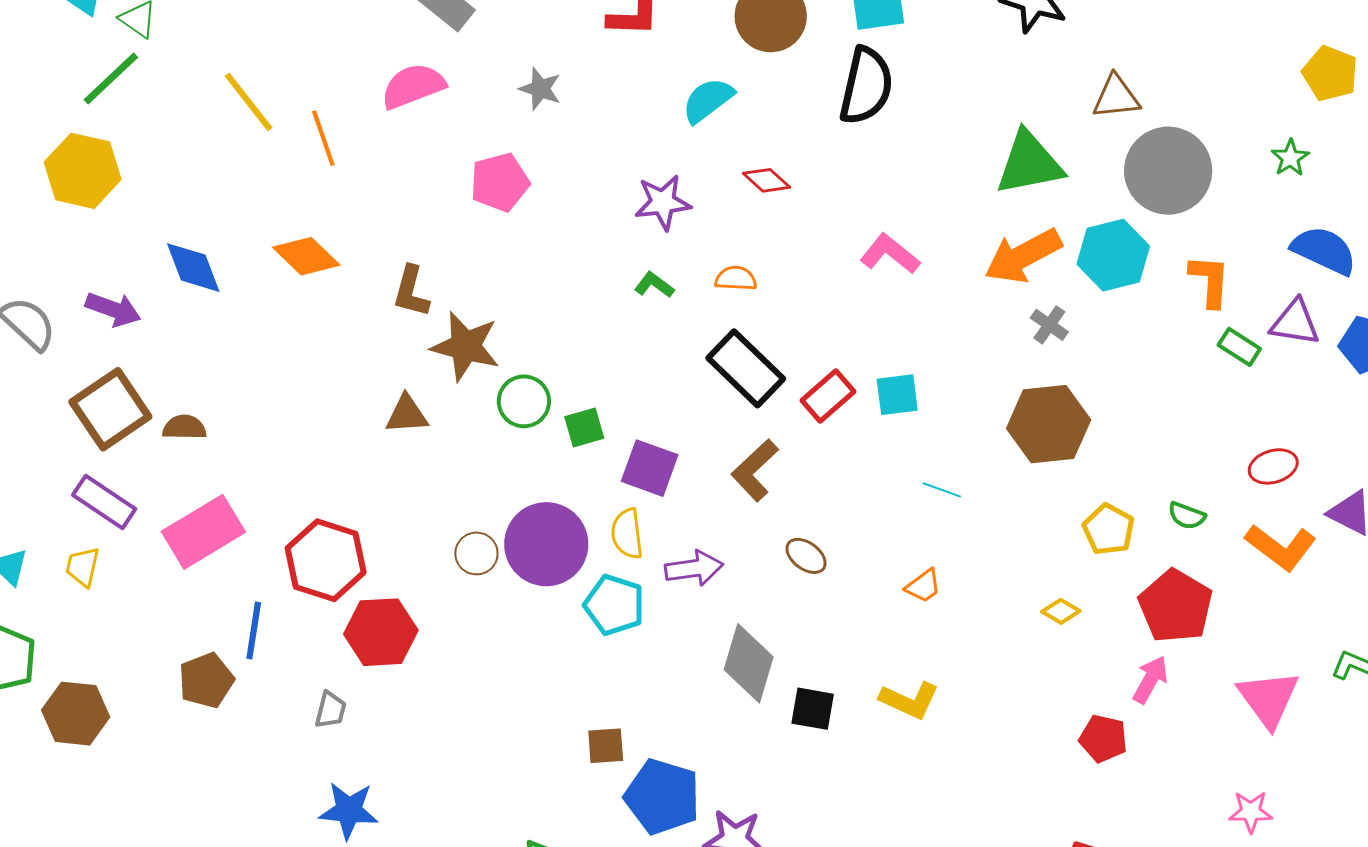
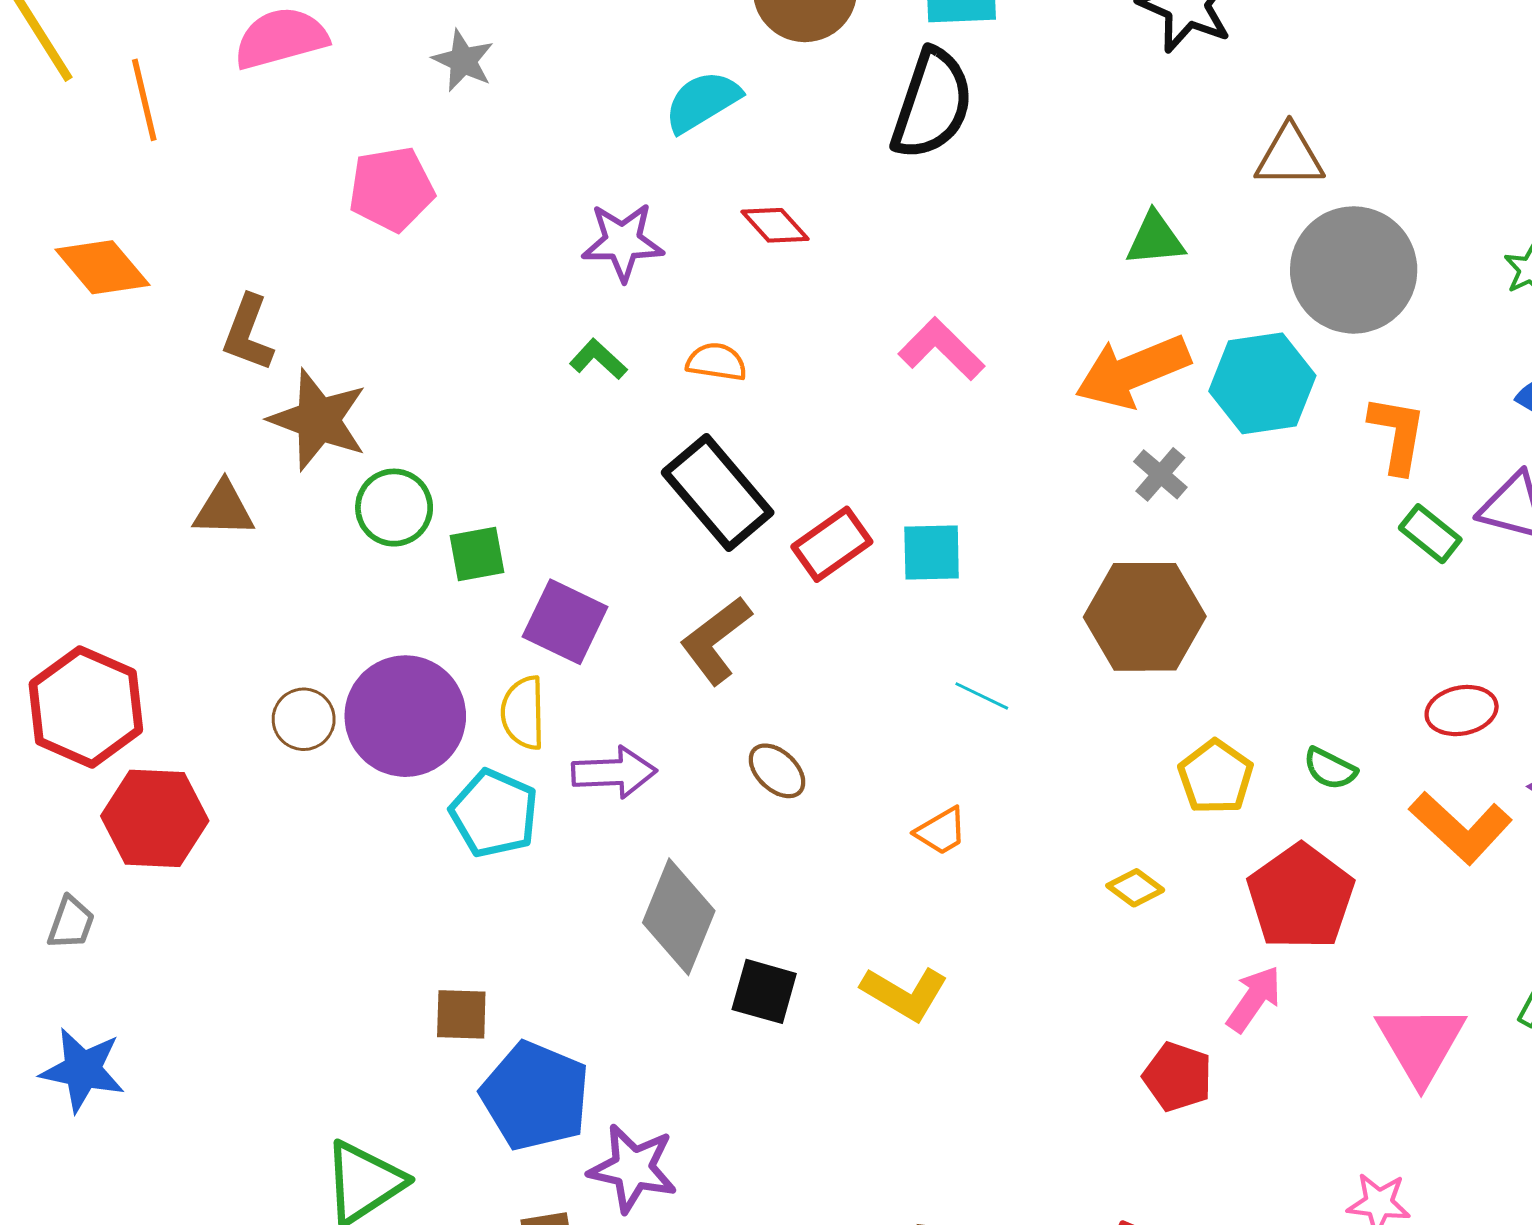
green triangle: (1029, 163) -> (1155, 239), size x0.6

